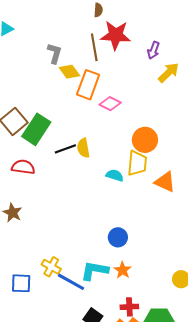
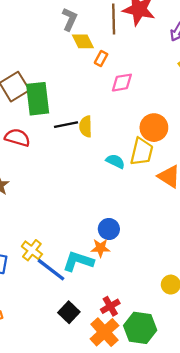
orange rectangle: (88, 85) -> (101, 59), size x0.5
pink diamond: (110, 104) -> (122, 83), turned -45
green rectangle: (36, 129) -> (38, 99), turned -48
orange star: (123, 270) -> (100, 248), moved, turned 30
red cross: (129, 307) -> (110, 306), turned -36

